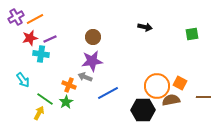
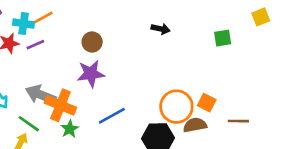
orange line: (35, 19) -> (42, 18), moved
cyan cross: (41, 54) -> (24, 24), moved
gray arrow: (85, 77) -> (41, 95), moved, size x1.6
orange cross: (69, 85) -> (60, 105), size x1.6
green star: (66, 102) -> (70, 129), moved

